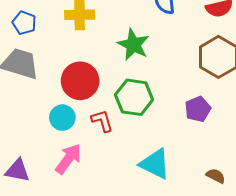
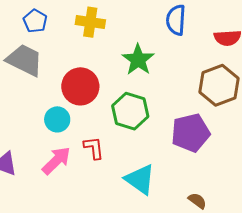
purple pentagon: (198, 109) -> (191, 133), size x1.5
red L-shape: (102, 121) -> (94, 148), moved

